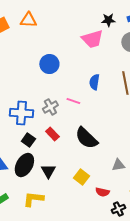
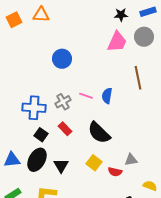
pink trapezoid: (92, 39) -> (117, 42), moved, turned -50
blue semicircle: (94, 82) -> (107, 96), moved
yellow square: (81, 177) -> (94, 163), moved
red semicircle: (102, 192) -> (115, 172), moved

